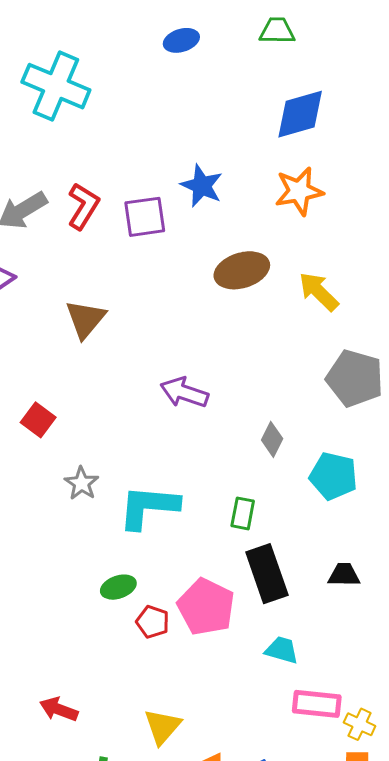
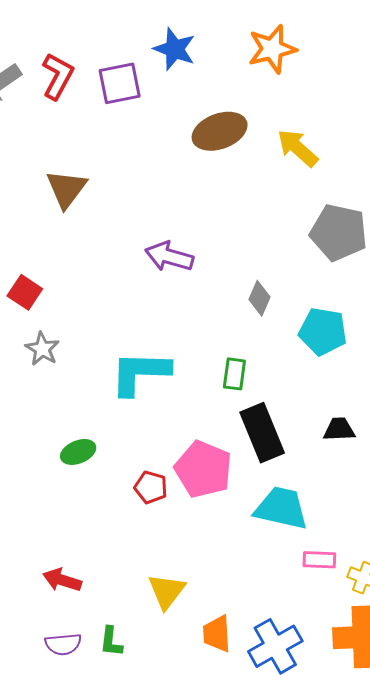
gray star: (82, 483) -> (42, 349), moved
green ellipse: (118, 587) -> (78, 452), moved
cyan trapezoid: (282, 650) -> (281, 508), size x1.6
pink rectangle: (317, 704) -> (319, 560), size x0.7

